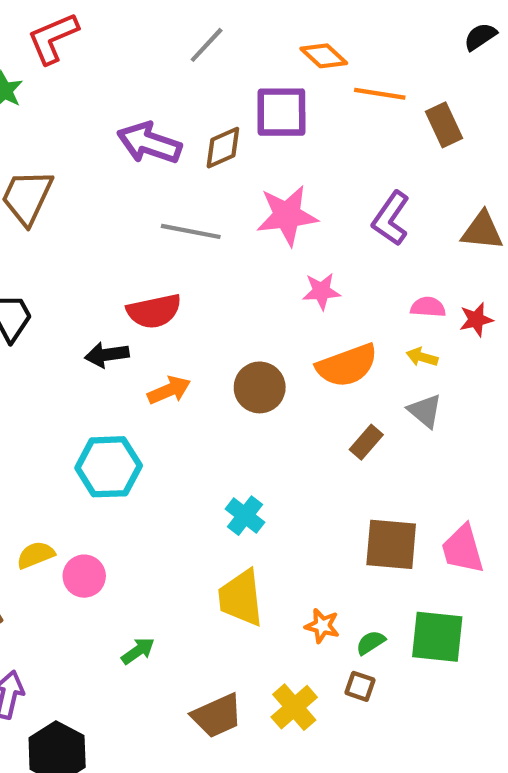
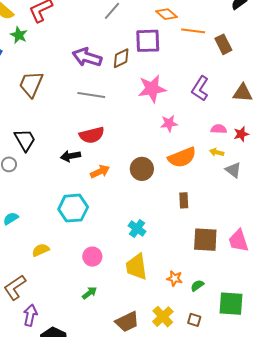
gray line: (191, 231) -> (91, 95), moved
gray triangle: (425, 411) -> (233, 170), moved
brown rectangle: (366, 442) -> (184, 200), moved, turned -42
pink circle: (84, 576) -> (92, 257), moved
green square: (437, 637) -> (231, 304), moved
brown square: (360, 686) -> (194, 320), moved

